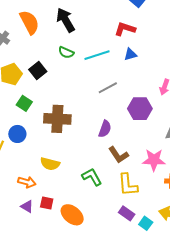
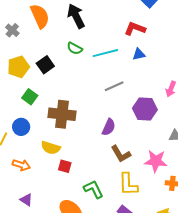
yellow semicircle: (50, 164) -> (51, 148), moved
green L-shape: (92, 177) -> (94, 189), moved
orange arrow: (27, 182) -> (21, 165), moved
red square: (47, 203) -> (65, 166), moved

